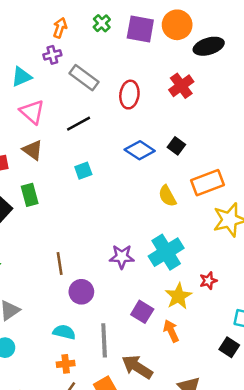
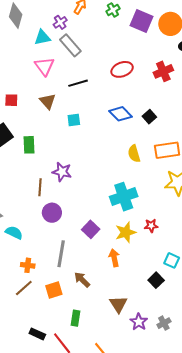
purple cross: (52, 55) -> (60, 22), moved, turned -32
gray rectangle: (84, 78) -> (70, 45), moved
red ellipse: (129, 95) -> (122, 69), turned 50
brown triangle: (33, 150) -> (48, 101), moved
green rectangle: (30, 195) -> (29, 145), moved
purple star: (122, 257) -> (62, 172), moved
purple square: (142, 312) -> (91, 229), moved
cyan semicircle: (64, 332) -> (14, 233), moved
brown arrow: (137, 367) -> (82, 280), size x0.7

